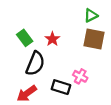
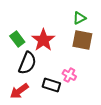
red star: (52, 39) -> (43, 40), size x1.6

